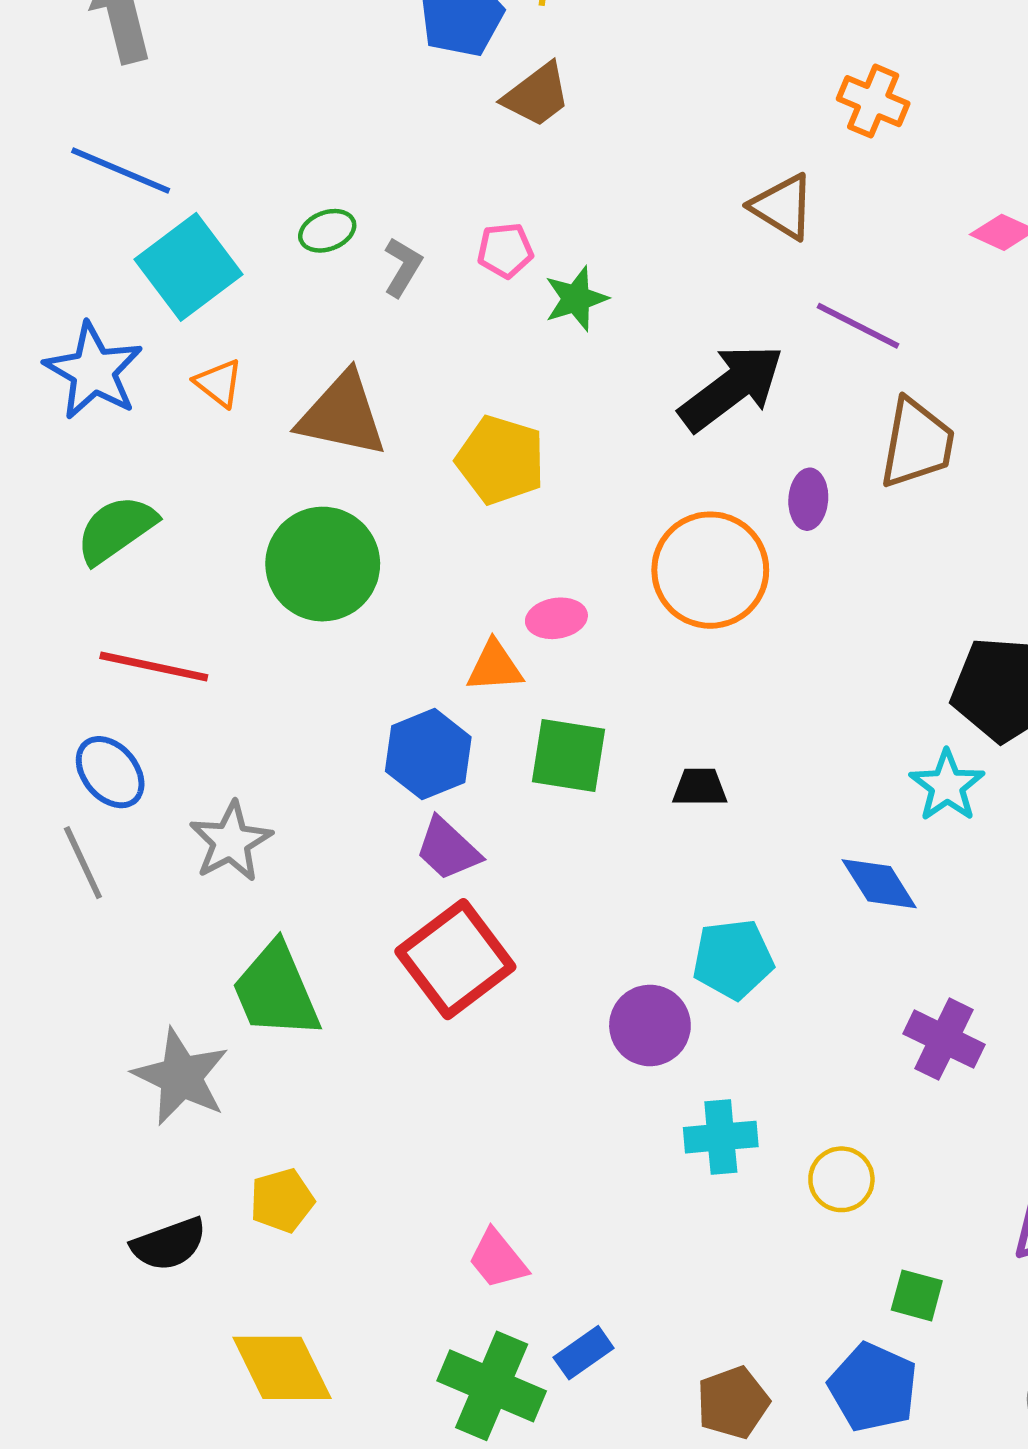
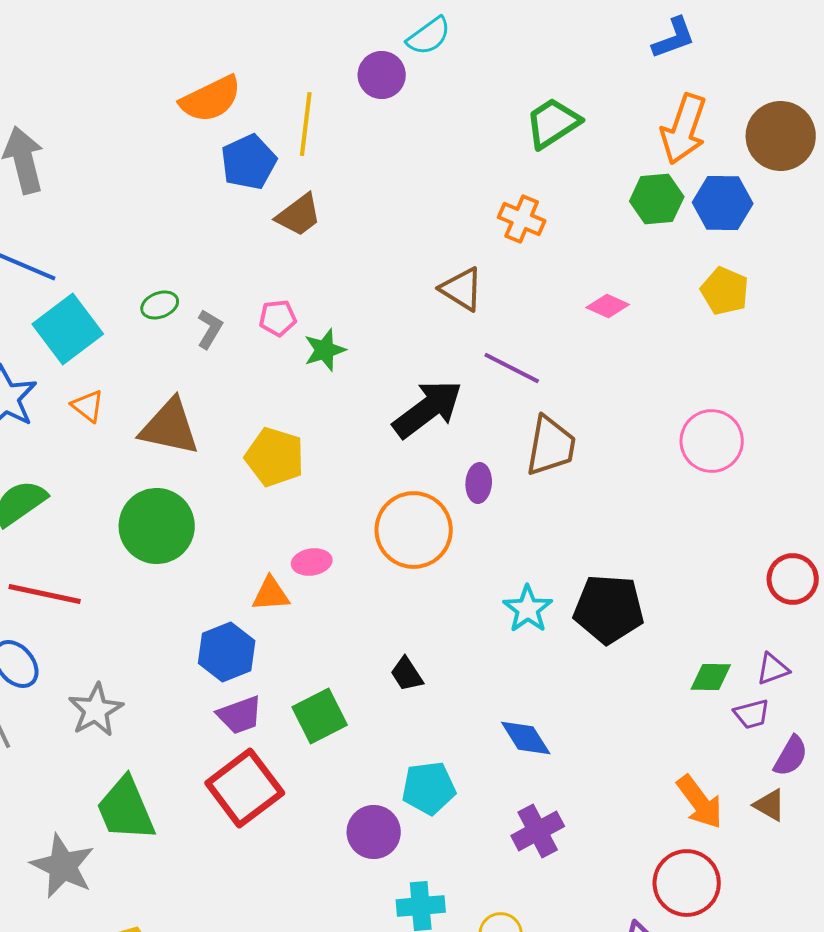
green square: (569, 756) -> (320, 716), moved, turned -36
cyan star: (947, 786) -> (528, 609), moved
black trapezoid: (700, 787) -> (407, 674), turned -123
purple trapezoid: (448, 849) -> (240, 715), turned -63
purple cross: (944, 1039) -> (538, 831), moved, turned 36

